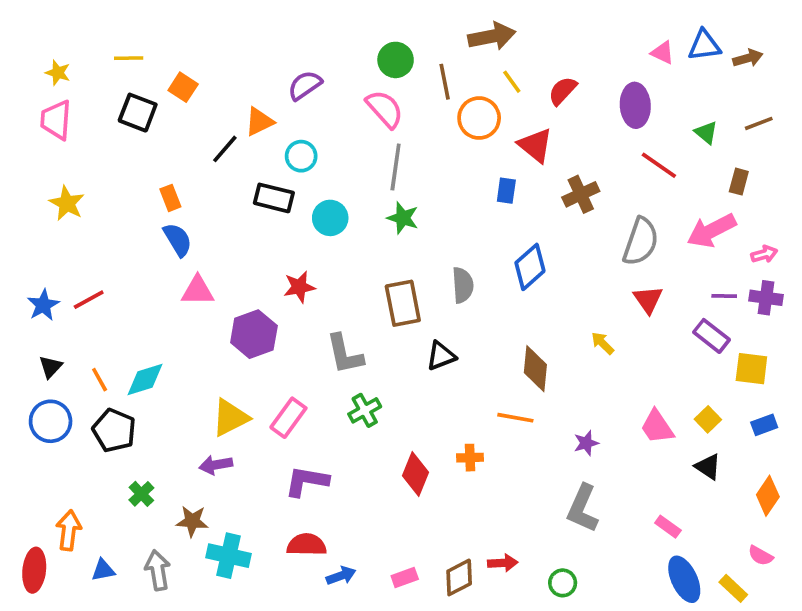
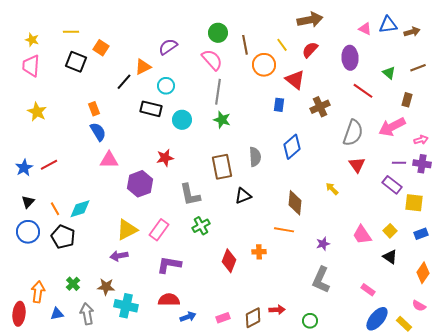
brown arrow: (492, 36) -> (310, 20), moved
green cross: (141, 494) -> (73, 284), moved
blue ellipse: (684, 579) -> (377, 319), turned 65

